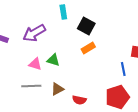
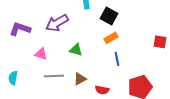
pink triangle: (35, 64) -> (41, 54), moved
blue line: (123, 69) -> (117, 59), moved

